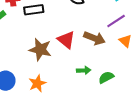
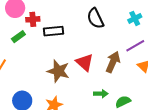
brown arrow: (95, 38) -> (113, 62), turned -90

